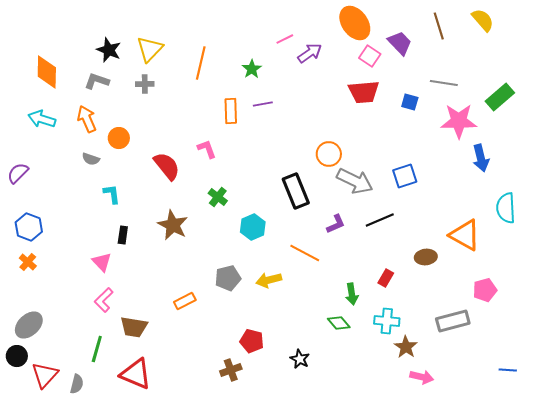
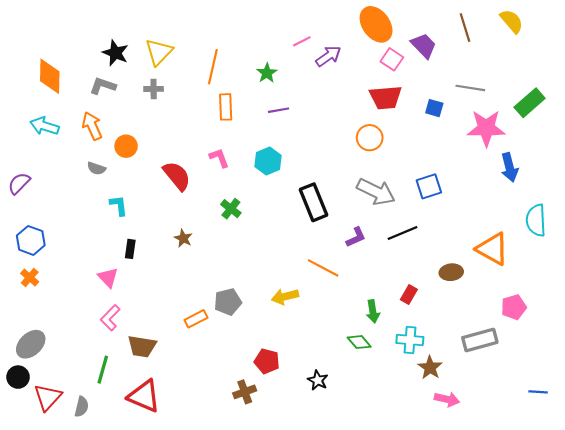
orange rectangle: (231, 111) -> (226, 107), moved
orange circle: (329, 154) -> (370, 138), moved
brown star: (173, 225) -> (183, 238), size x0.6
cyan hexagon: (253, 227) -> (268, 161), moved
gray pentagon: (228, 278) -> (228, 302), moved

